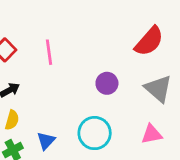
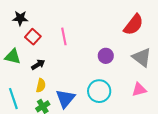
blue triangle: (46, 141) -> (65, 98), size x1.5

